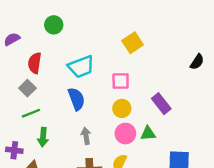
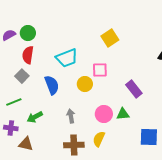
green circle: (54, 25) -> (28, 33), moved
blue semicircle: (76, 99) -> (52, 85), moved
yellow circle: (122, 108) -> (85, 84), moved
green line: (31, 113) -> (14, 102), moved
green arrow: (43, 137) -> (35, 117), turned 56

